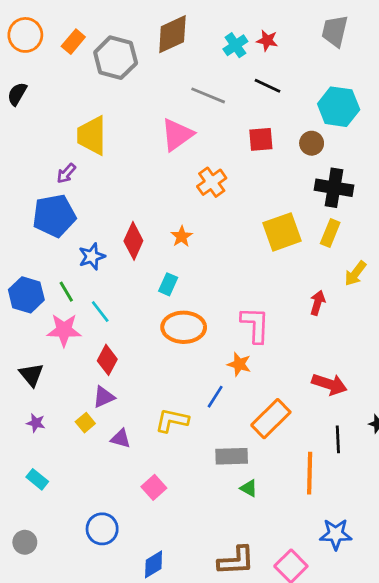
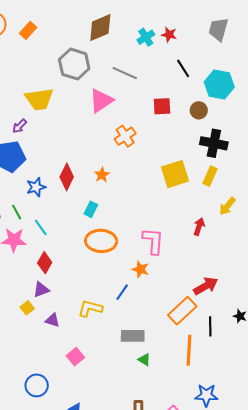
gray hexagon: (116, 58) -> (74, 64), moved
black line: (268, 86) -> (183, 68), moved, turned 30
yellow trapezoid: (92, 135) -> (39, 99), turned -100
red arrow: (329, 384) -> (206, 286), turned -50
orange rectangle: (271, 419) -> (182, 311), moved

